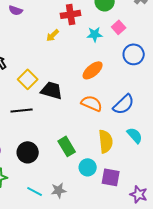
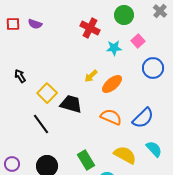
red cross: (71, 14) -> (90, 28), turned 36
yellow arrow: (53, 35) -> (91, 76), moved
black line: (22, 110) -> (41, 124), turned 60
yellow semicircle: (106, 141) -> (125, 155), turned -55

